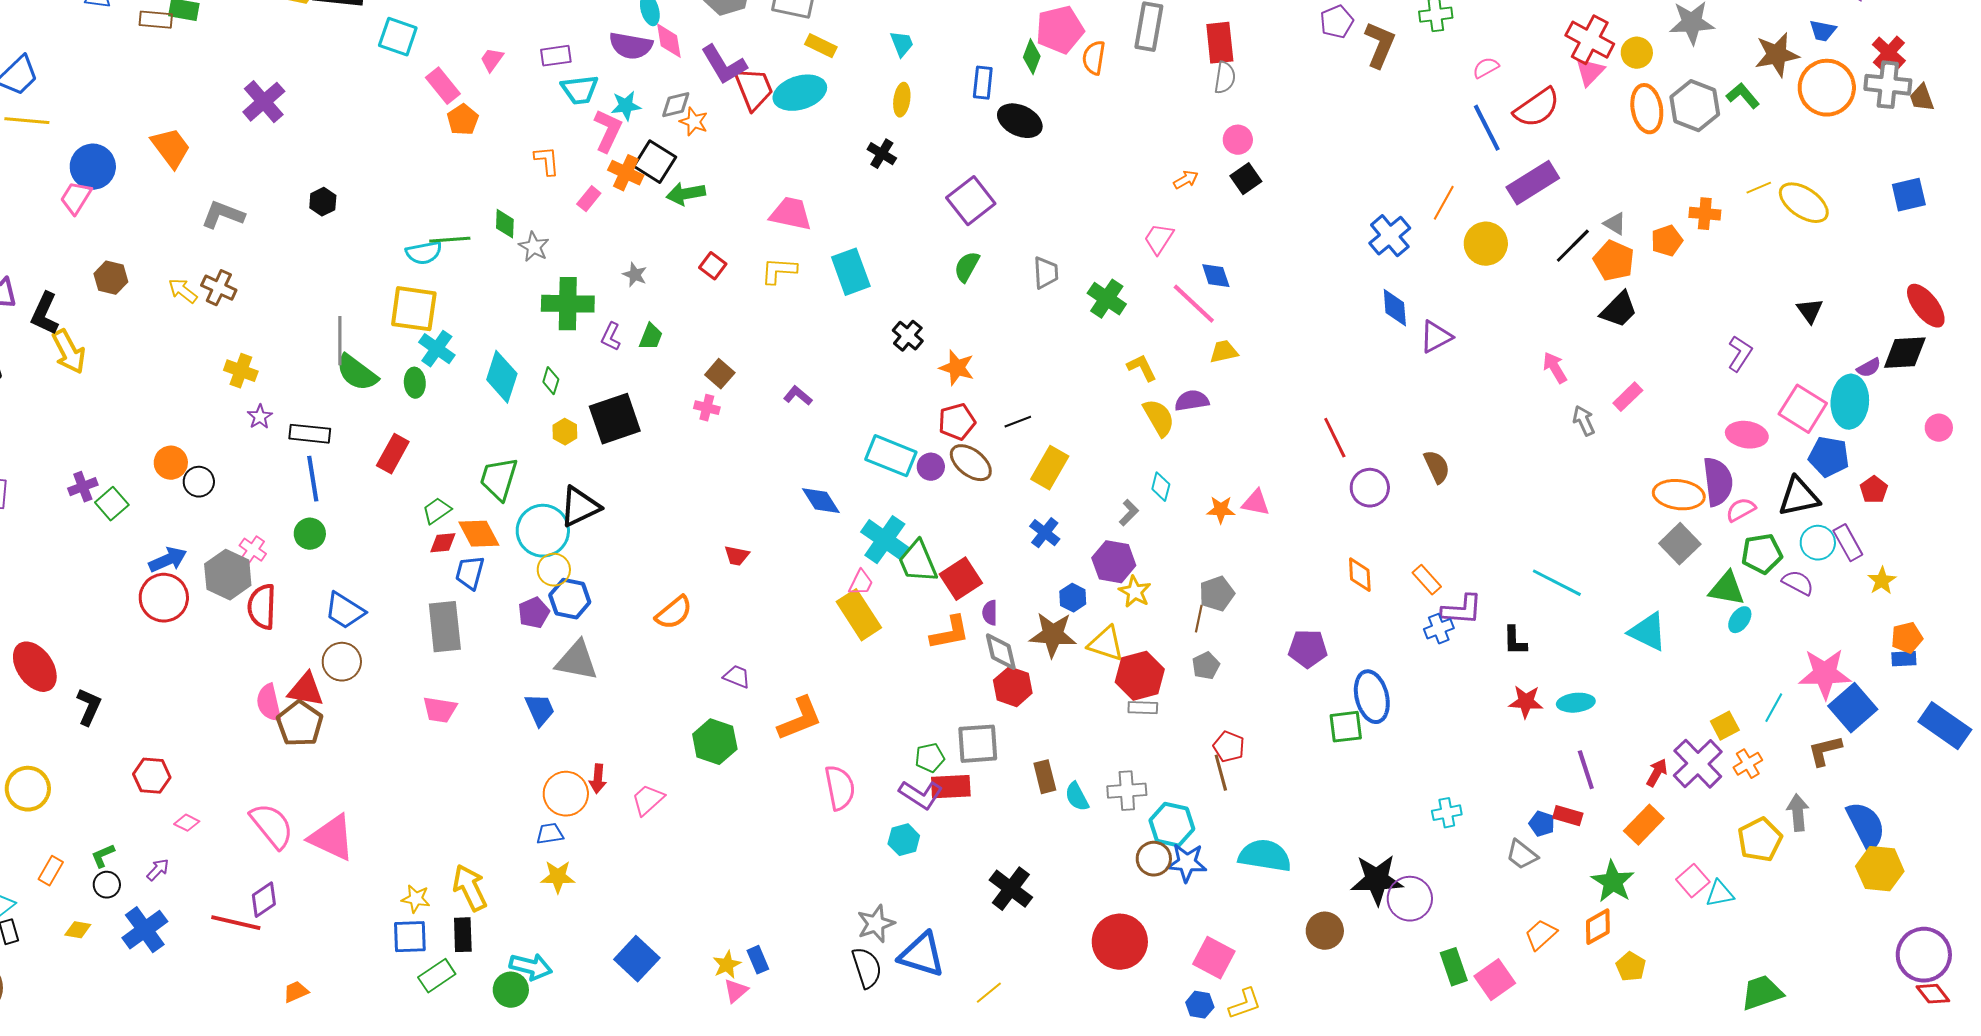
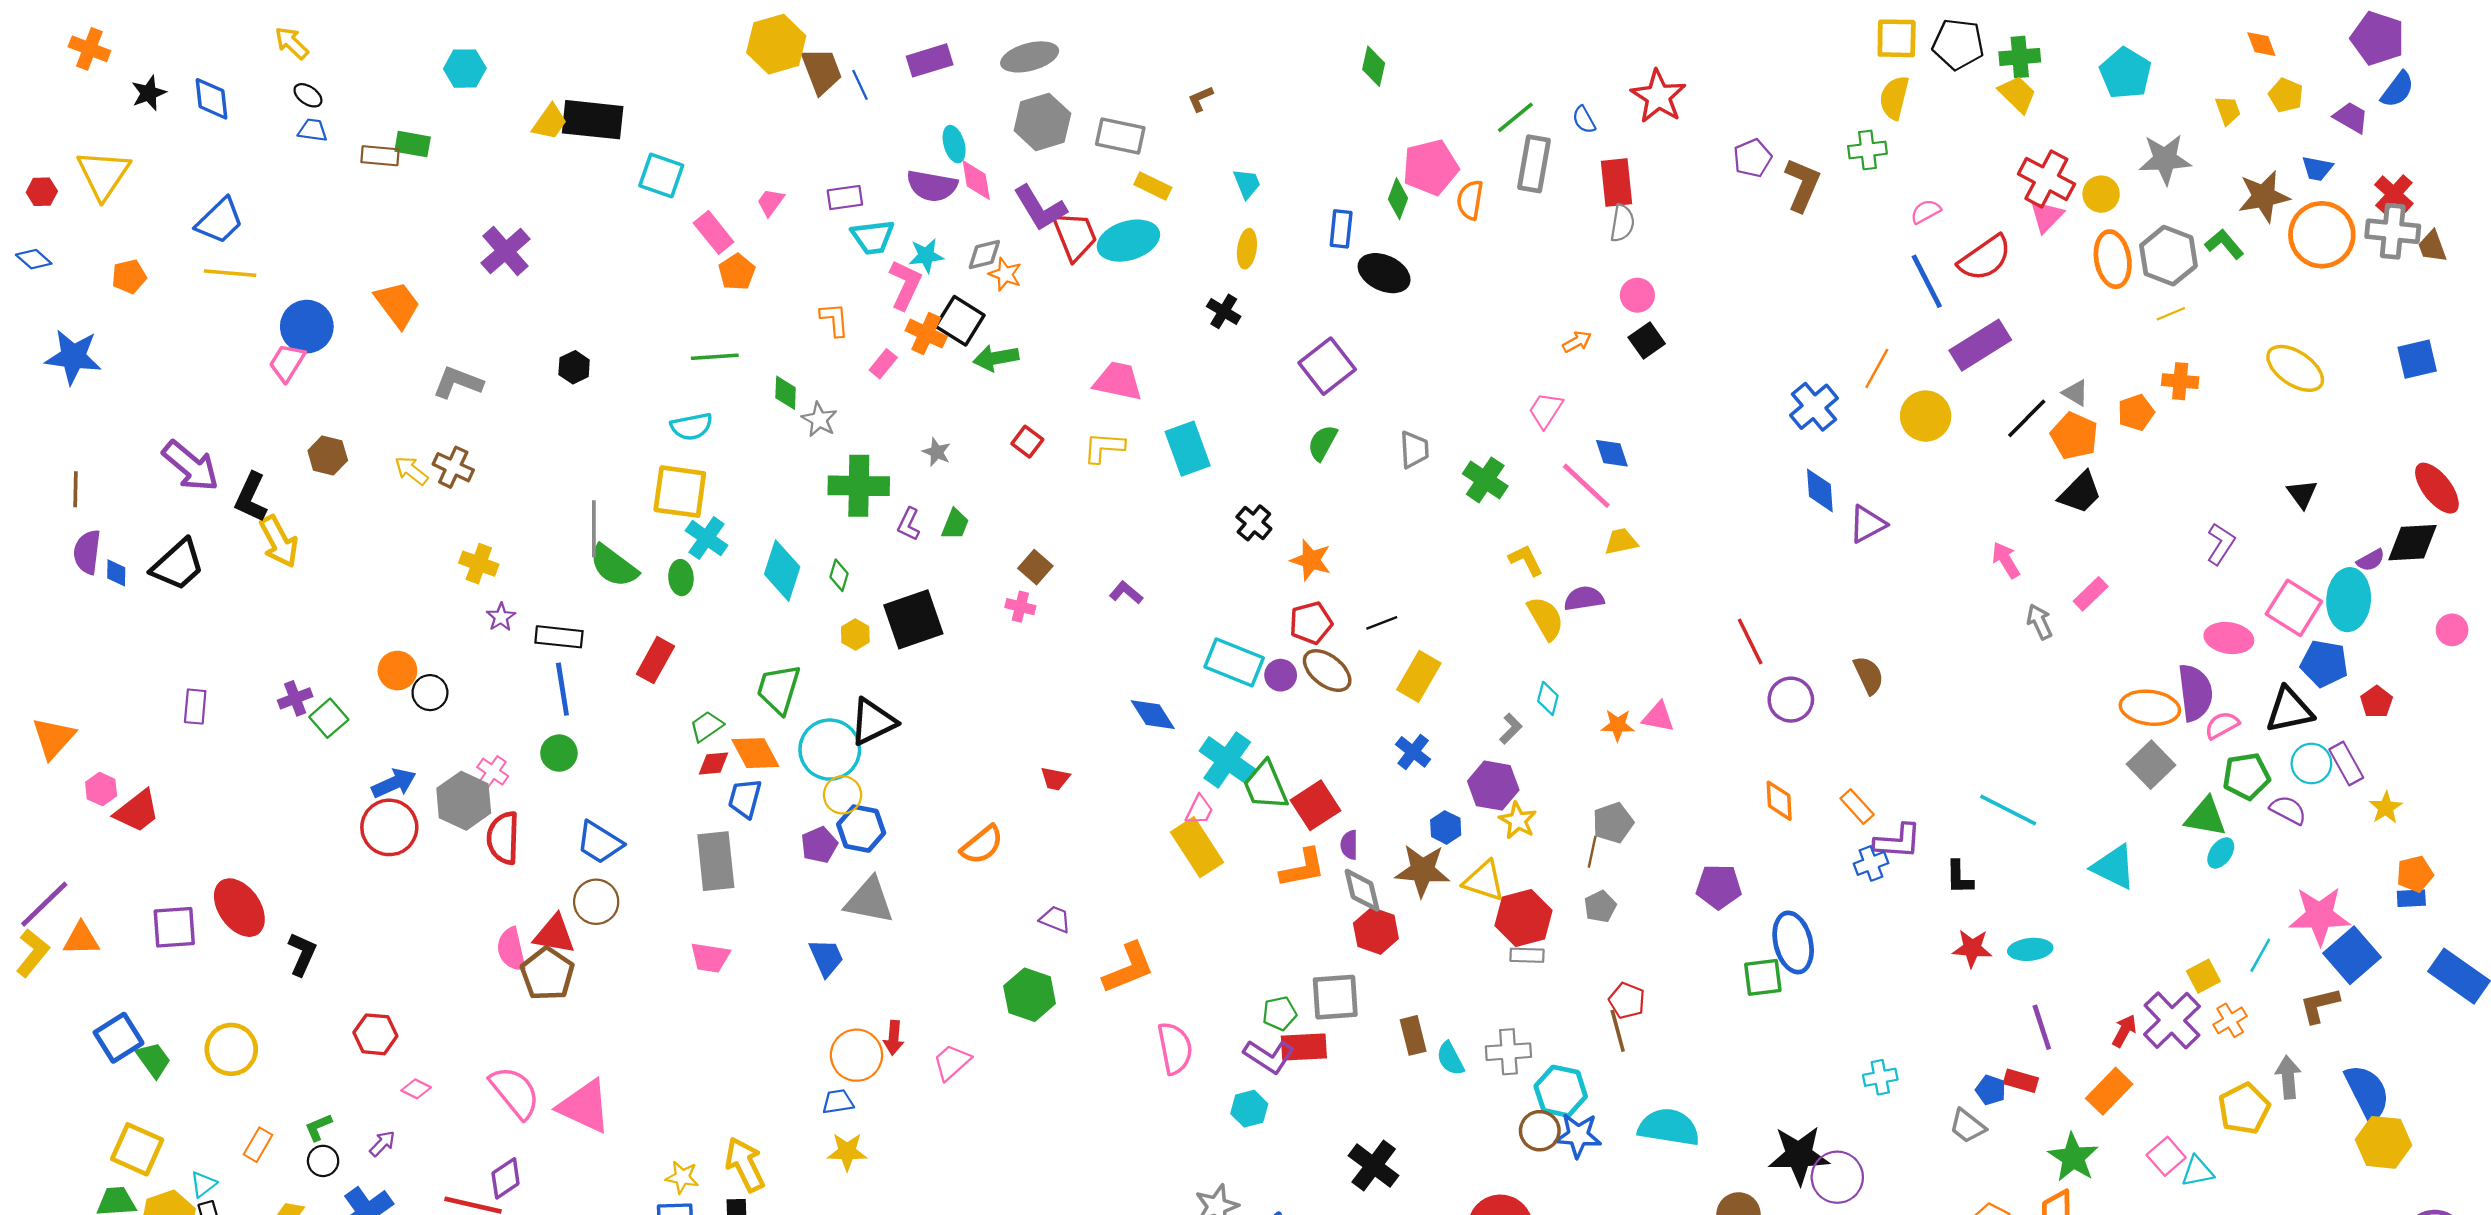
yellow line: (1759, 188) -> (2171, 314), moved
green line: (450, 240) -> (715, 357), moved

